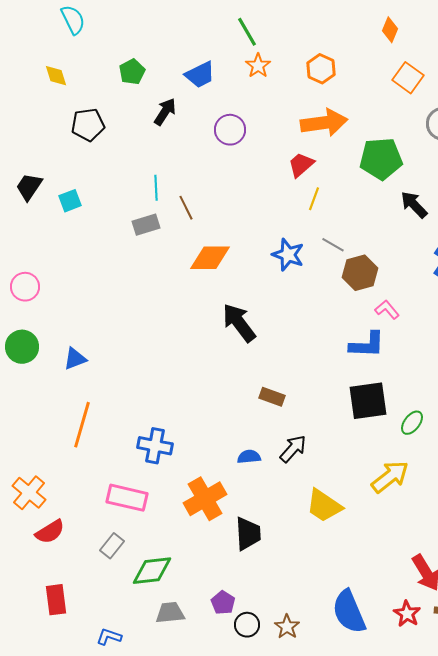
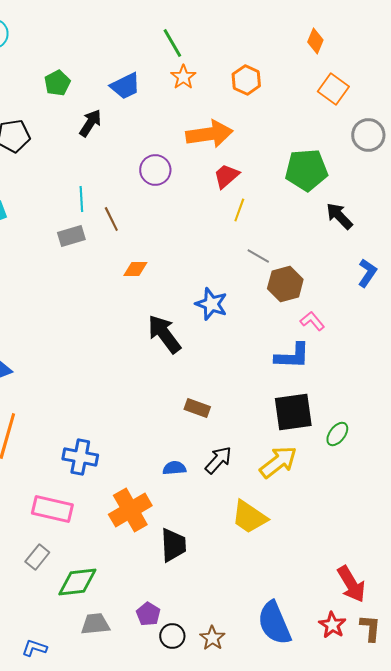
orange arrow: (324, 123) -> (209, 134), moved
purple circle: (230, 130) -> (155, 170), moved
blue star: (288, 255) -> (211, 304), moved
orange diamond: (210, 258) -> (135, 269), size x0.6
yellow arrow: (390, 477) -> (278, 462), moved

